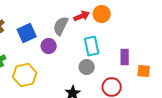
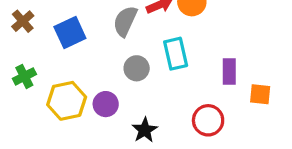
purple circle: (49, 46) -> (106, 104), moved
gray circle: (87, 67) -> (137, 68), moved

